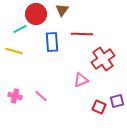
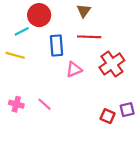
brown triangle: (62, 10) -> (84, 11), moved
pink triangle: (81, 80) -> (74, 69), moved

